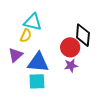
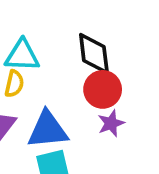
black diamond: (83, 35) -> (94, 54), moved

